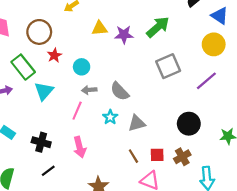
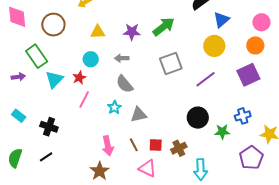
blue triangle: (220, 16) -> (221, 20), turned 42
yellow triangle: (100, 28) -> (98, 32), moved
red star: (54, 55) -> (79, 78), moved
gray arrow: (89, 90) -> (122, 58), moved
black circle: (189, 124) -> (198, 118), moved
pink arrow: (80, 147) -> (108, 146), moved
black line: (48, 171) -> (46, 157), moved

